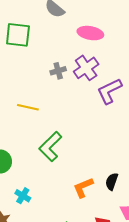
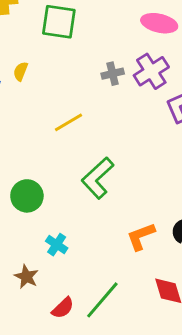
yellow line: (28, 107) -> (69, 122), turned -45

